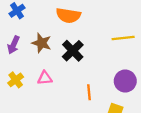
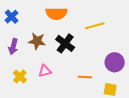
yellow line: (123, 38) -> (95, 26), moved
orange line: (89, 92) -> (85, 77), turned -72

